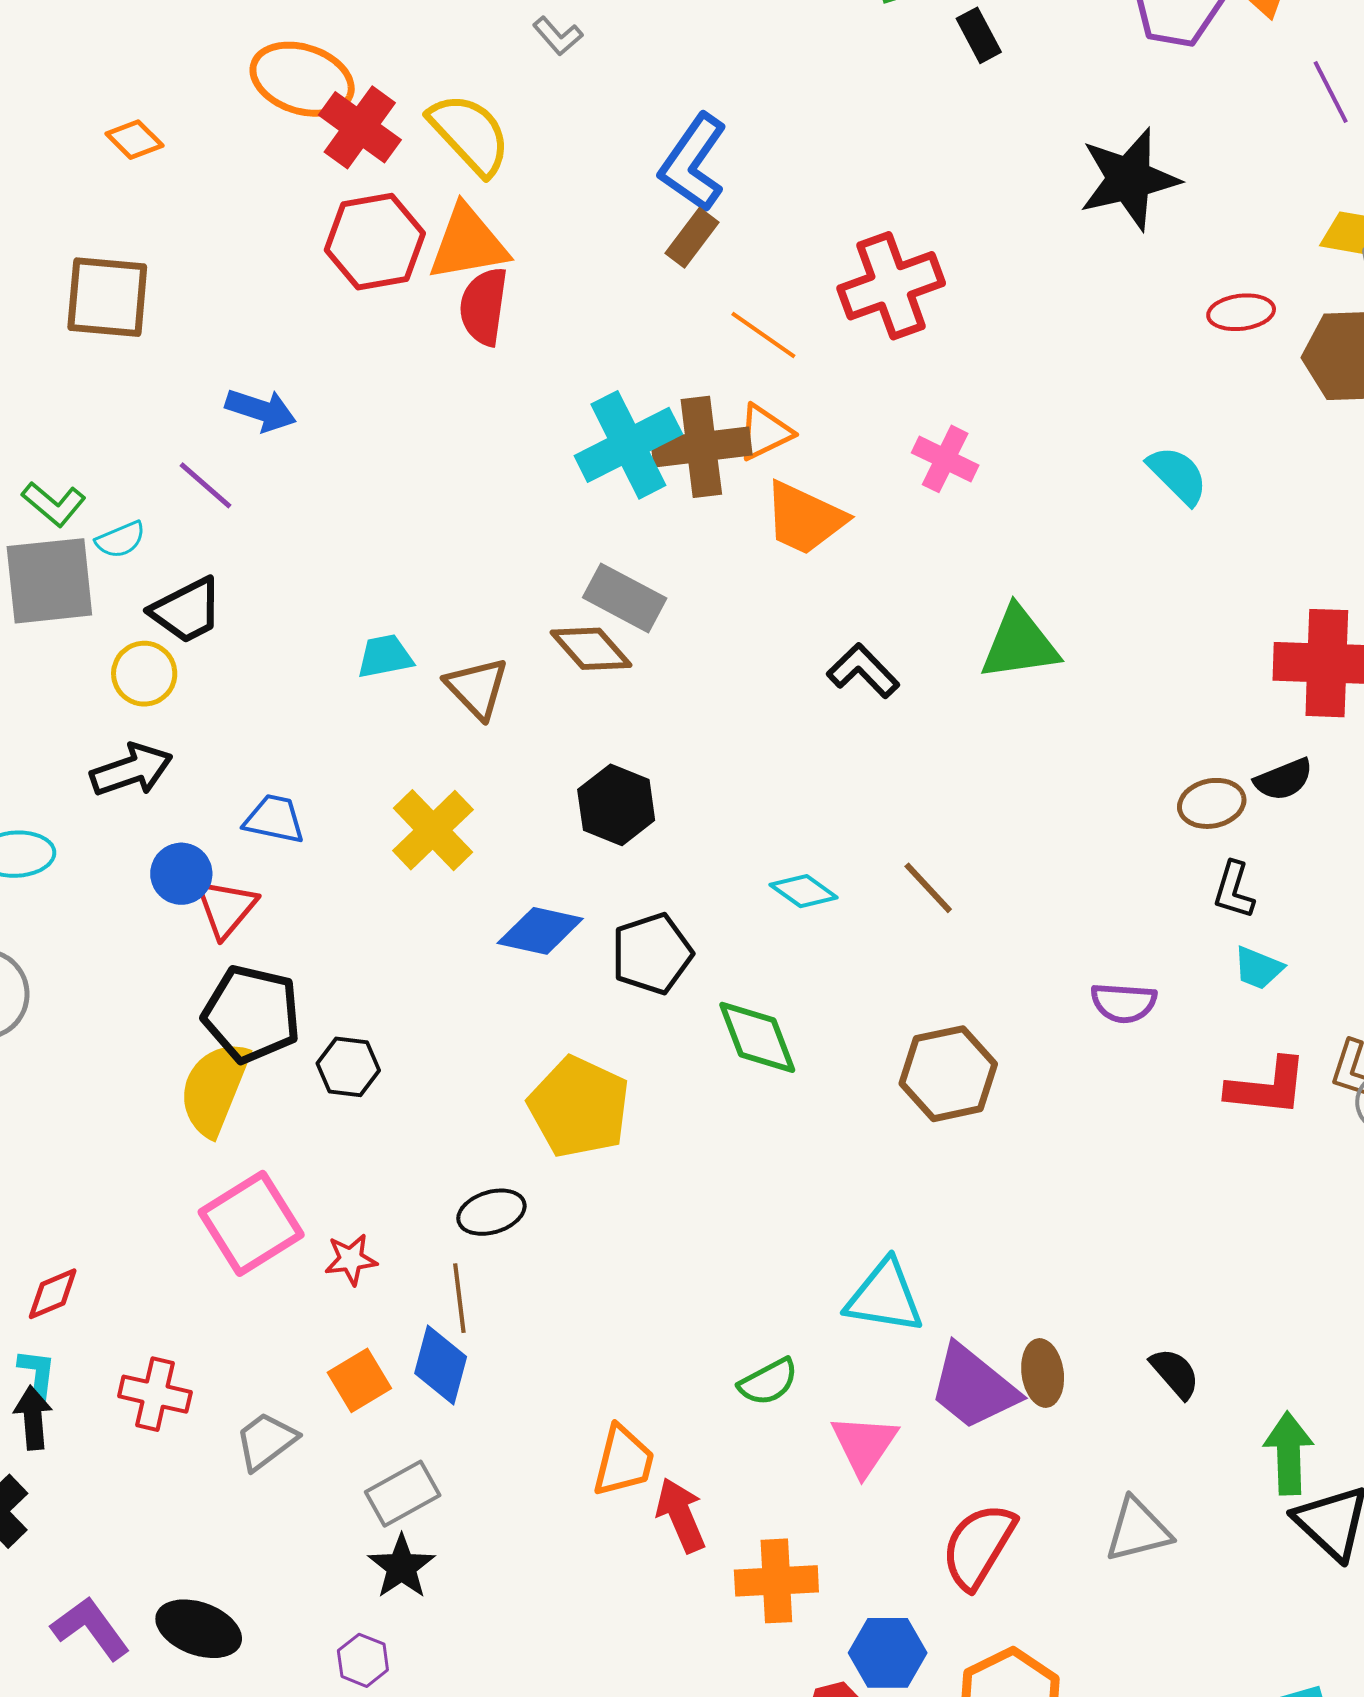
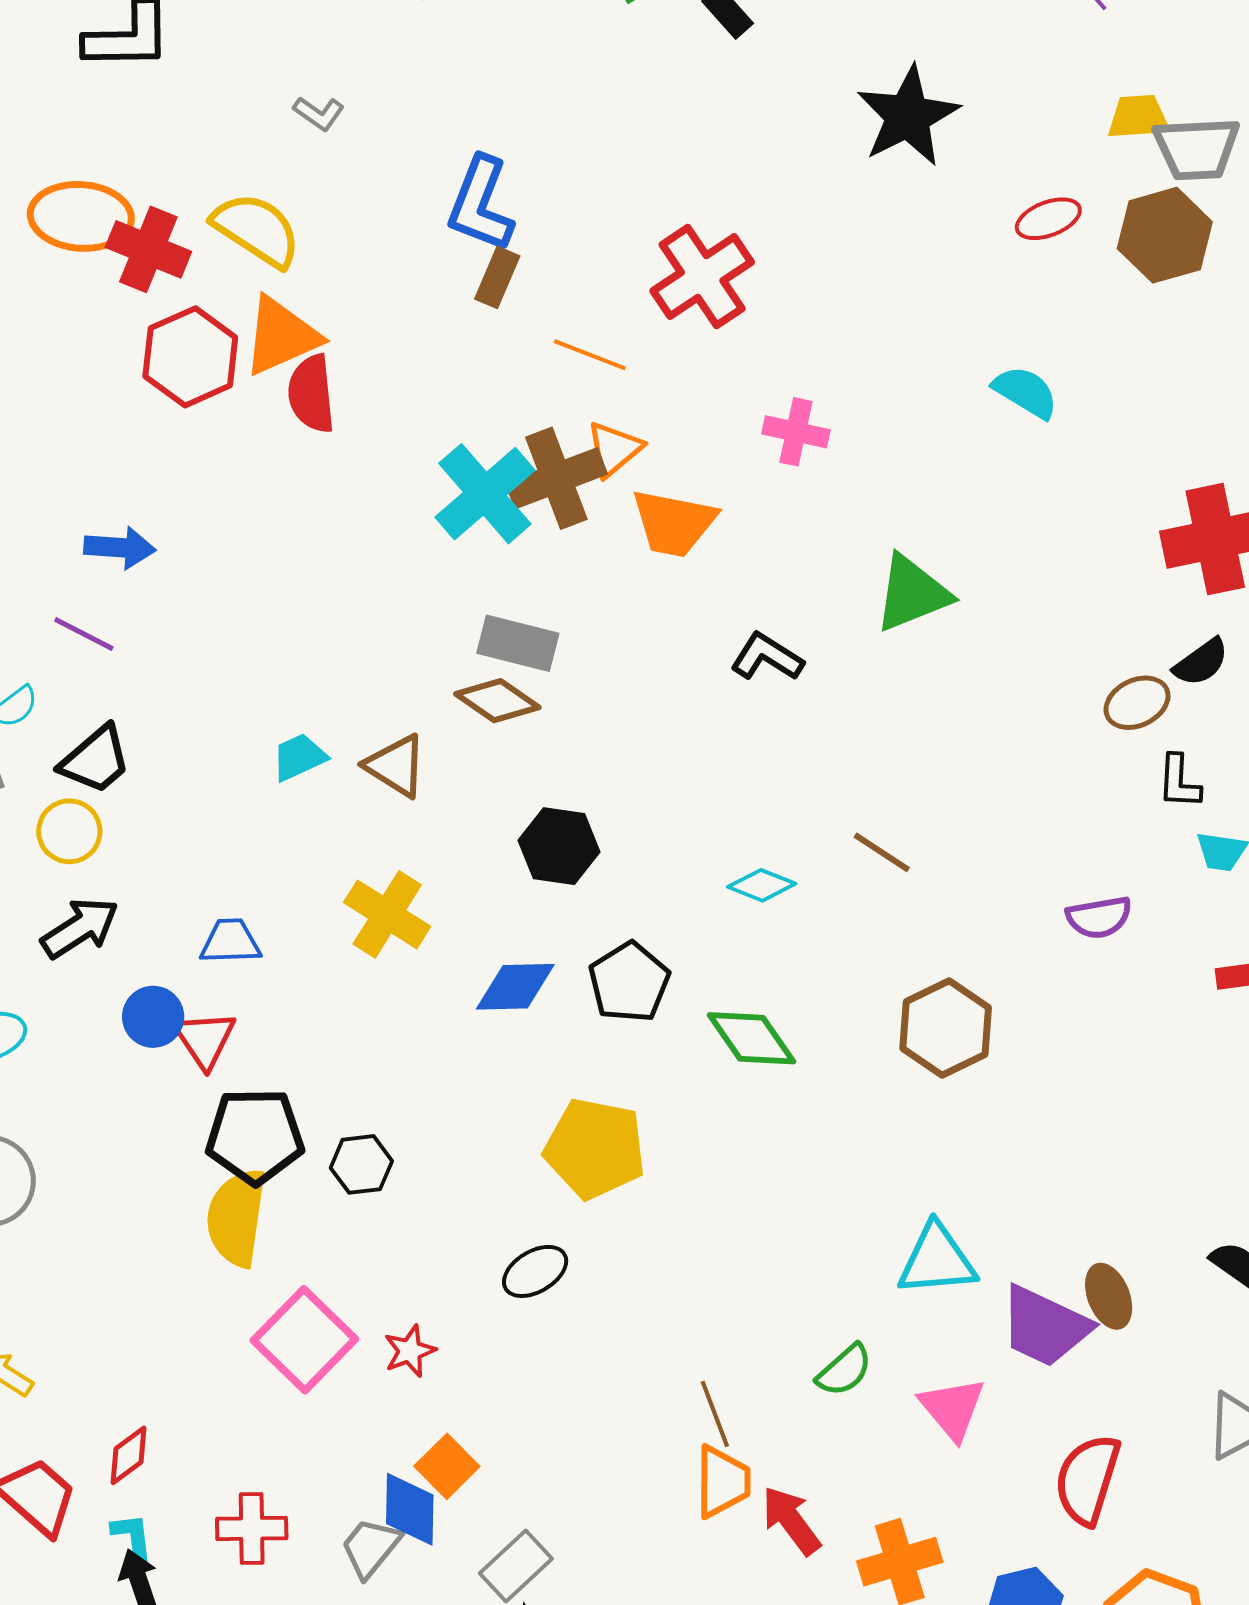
brown line: (459, 1298) -> (715, 1414), moved
blue diamond: (441, 1365) -> (410, 1509), moved

